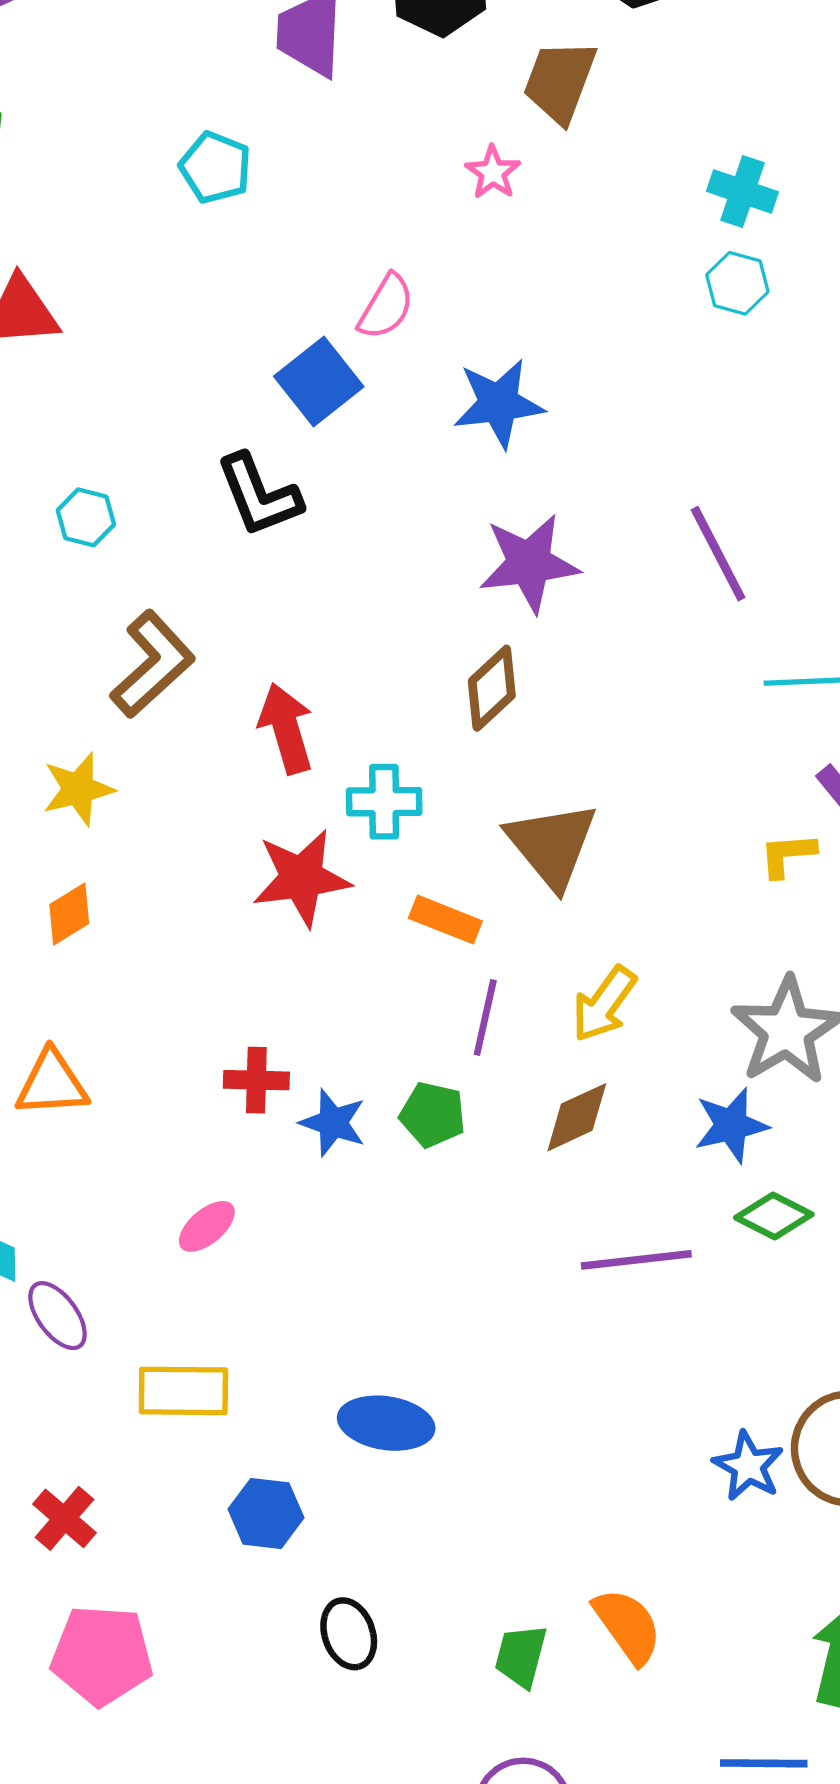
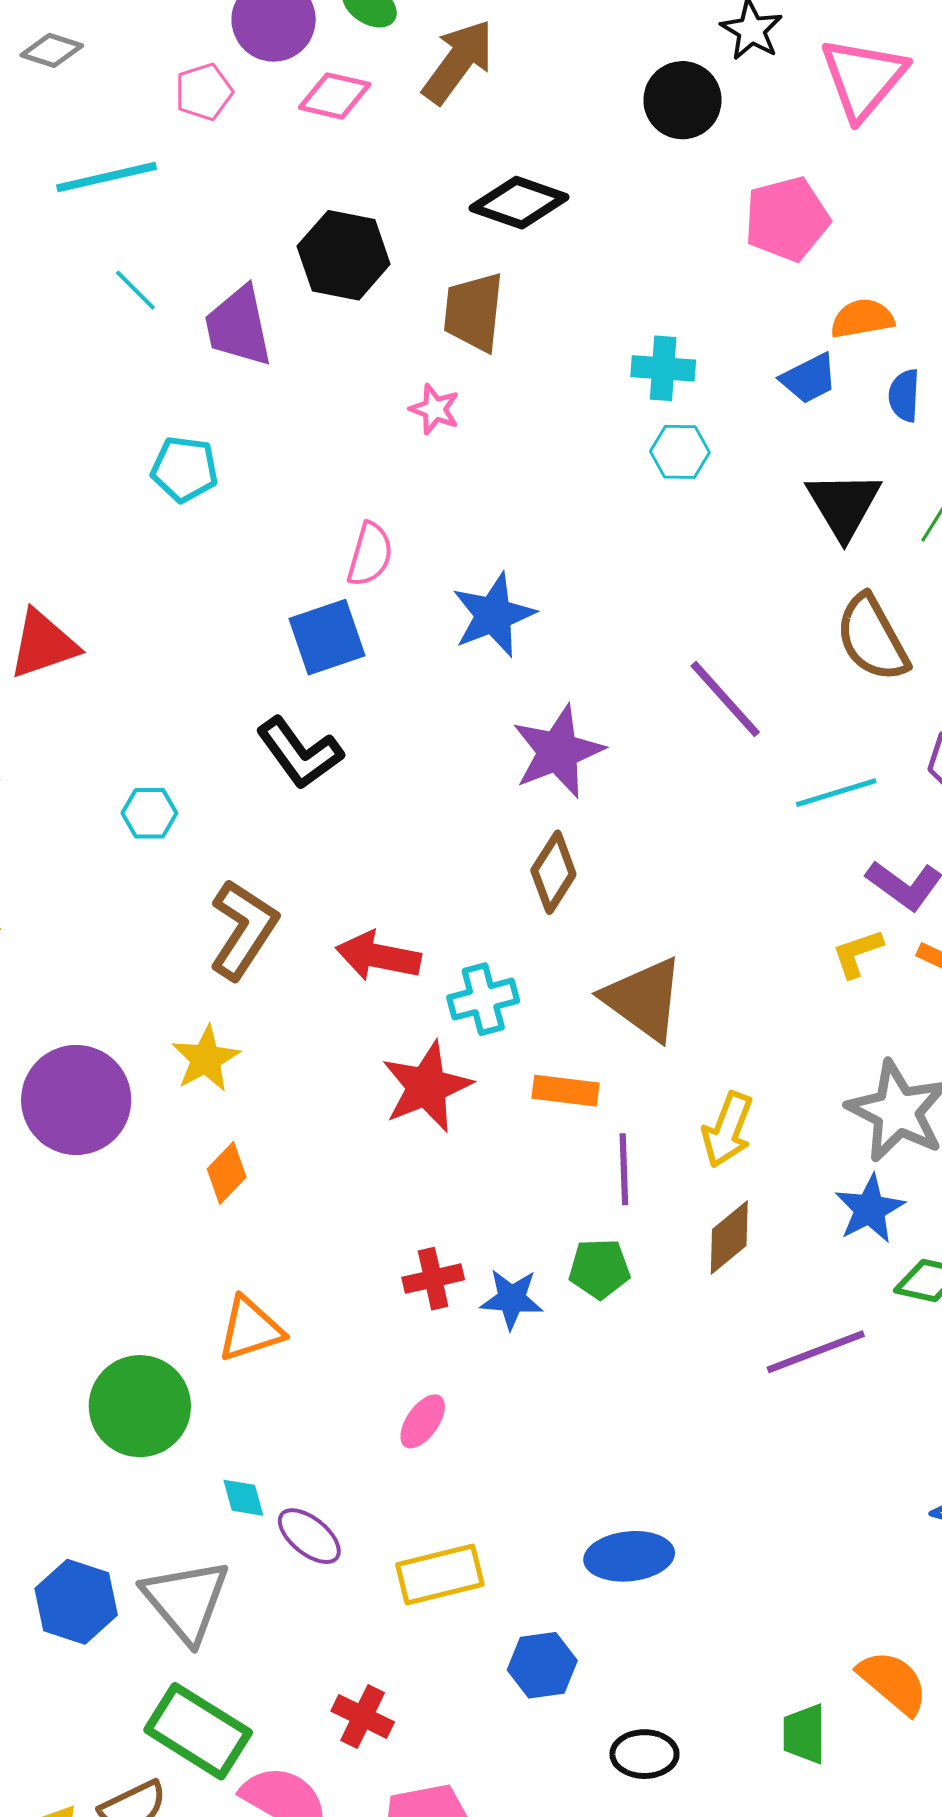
blue square: (319, 381) -> (327, 637), turned 34
red arrow: (286, 728) -> (378, 956), turned -48
black ellipse: (349, 1634) -> (644, 1754), turned -56

